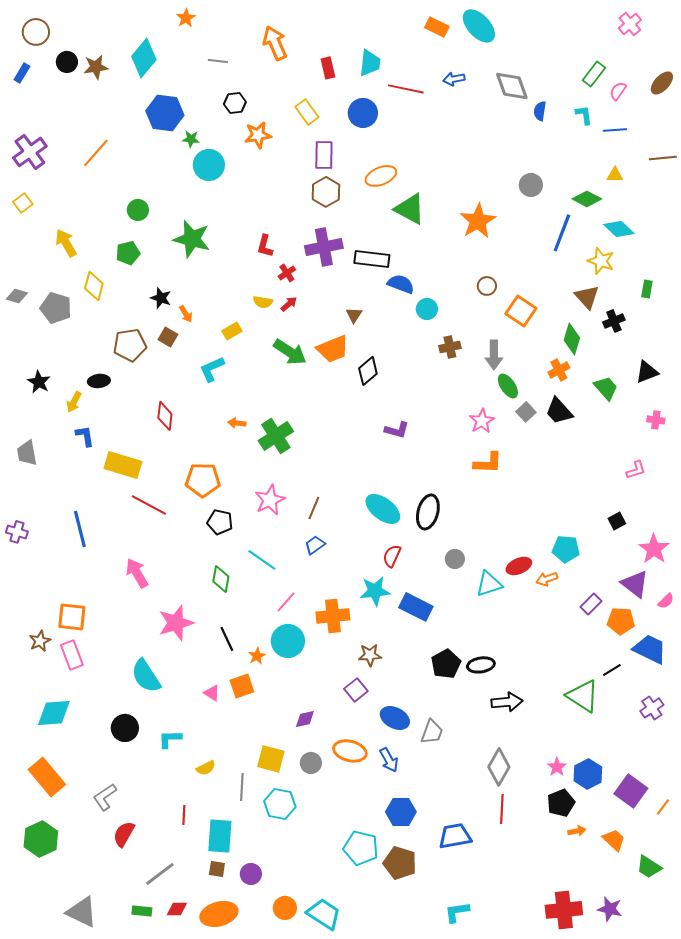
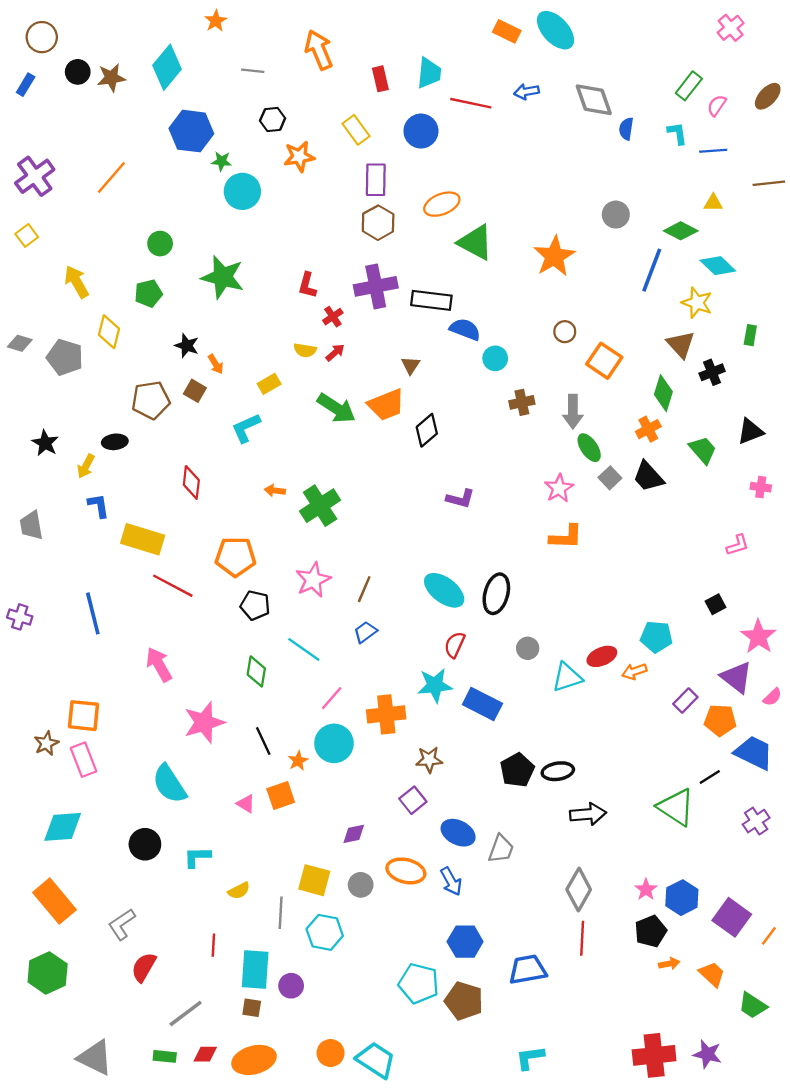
purple circle: (251, 874) -> (291, 986), moved

